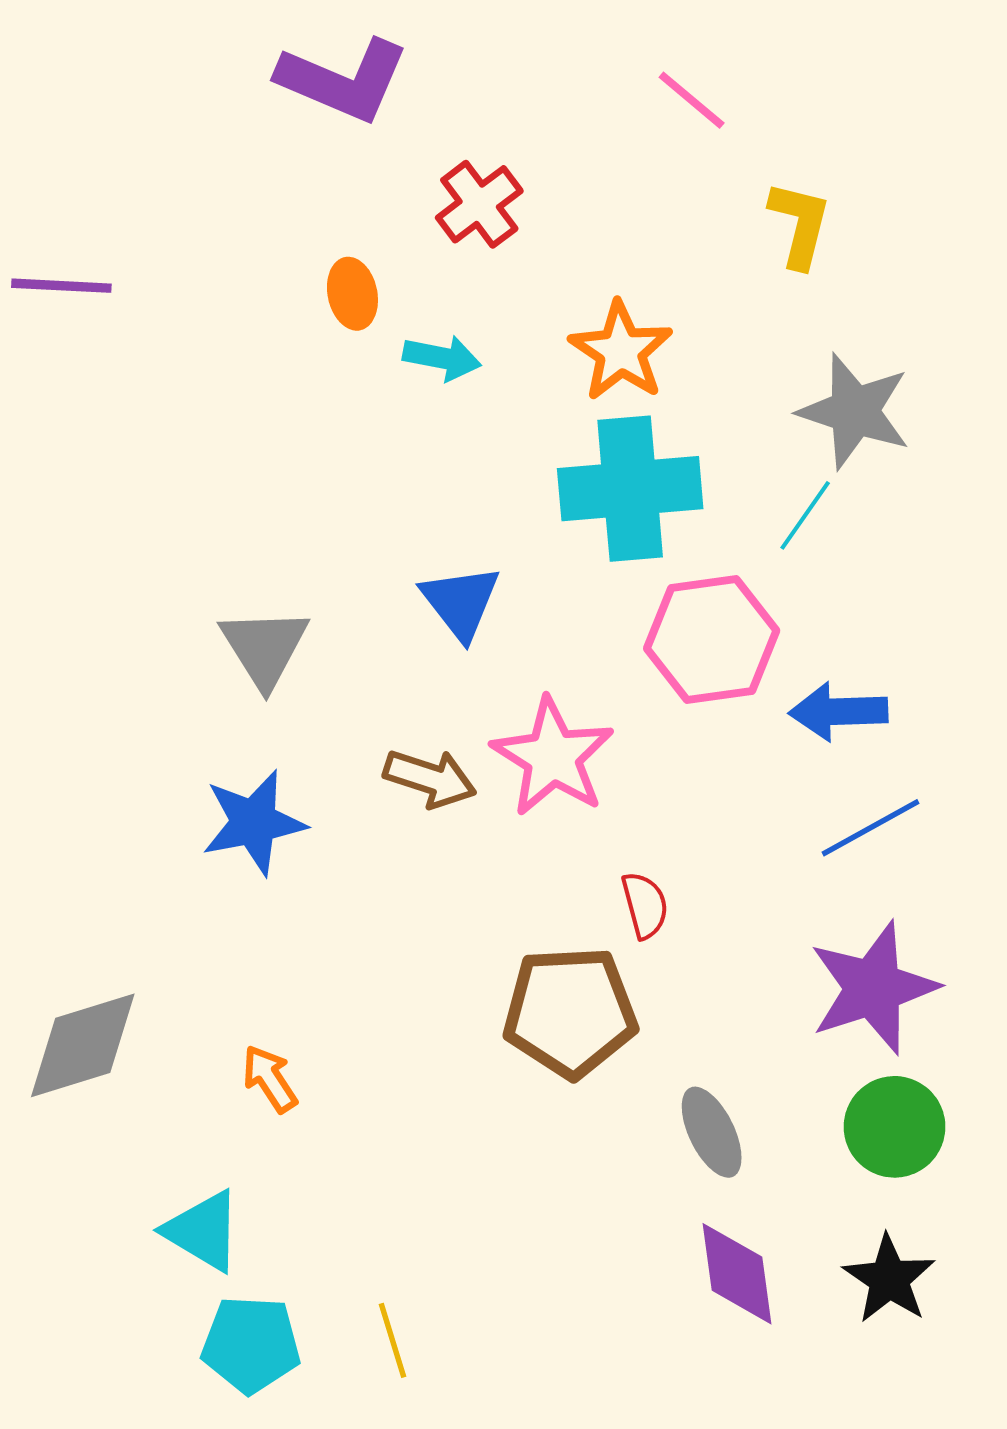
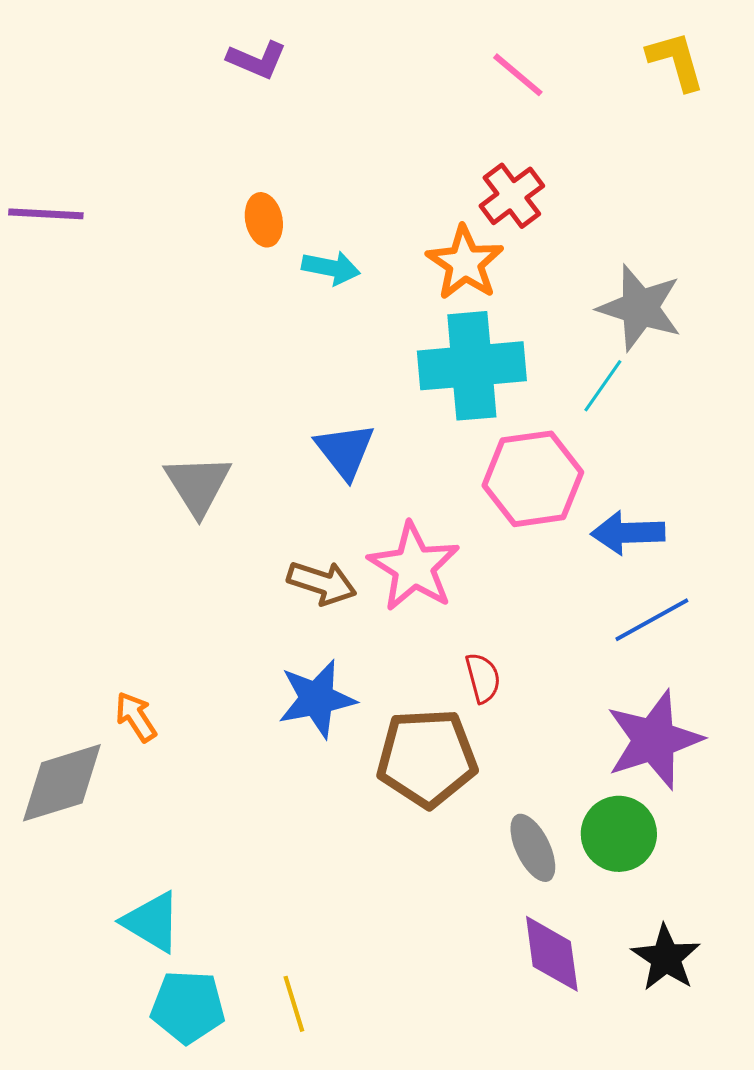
purple L-shape: (343, 80) -> (257, 60), size x0.6
red cross: (479, 204) -> (512, 196), moved
yellow L-shape: (800, 224) -> (676, 61), moved, turned -30
blue star: (254, 822) -> (317, 699), moved
orange arrow: (270, 1079) -> (136, 717), moved
green circle: (895, 1127) -> (619, 834), moved

